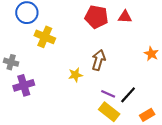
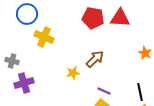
red triangle: (125, 17) -> (120, 18), size x1.5
brown arrow: (99, 60) -> (95, 59), turned 30
black line: (128, 95) -> (140, 92), moved, turned -54

